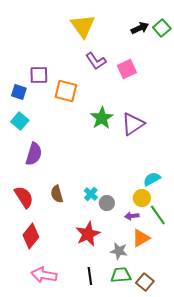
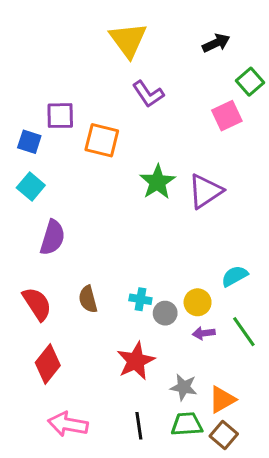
green square: (162, 28) -> (250, 82), moved
pink square: (127, 69) -> (227, 116), moved
cyan cross: (91, 194) -> (140, 299), turned -32
yellow circle: (142, 198) -> (198, 302), moved
orange triangle: (141, 238) -> (222, 400), moved

